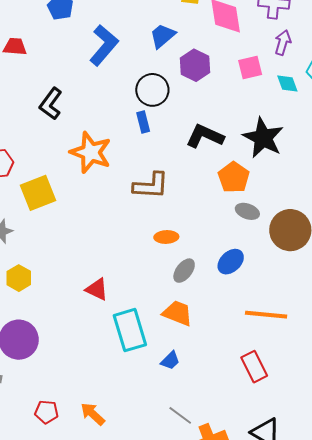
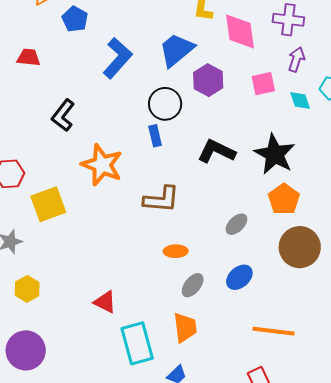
blue trapezoid: (163, 36) -> (176, 50), size x1.4
orange pentagon: (234, 177) -> (284, 199), moved
gray ellipse: (247, 211) -> (236, 224), moved, turned -65
orange trapezoid: (177, 313) -> (185, 328), turned 60

